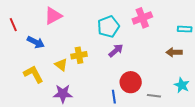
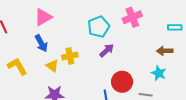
blue arrow: (36, 42) -> (41, 43), moved, turned 36
yellow L-shape: (33, 74) -> (17, 66), moved
cyan star: (182, 85) -> (159, 73), moved

